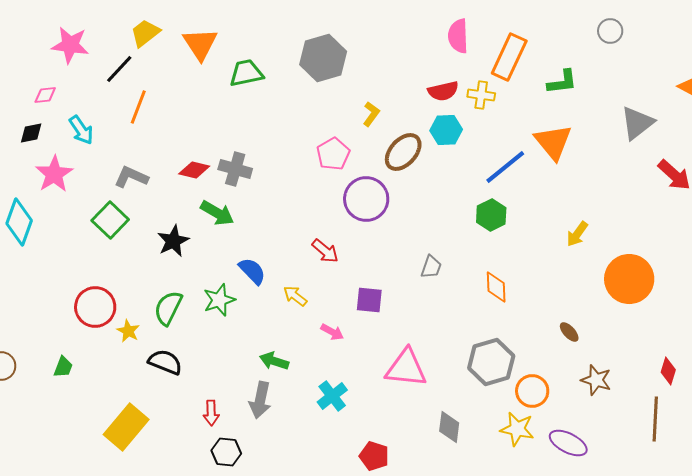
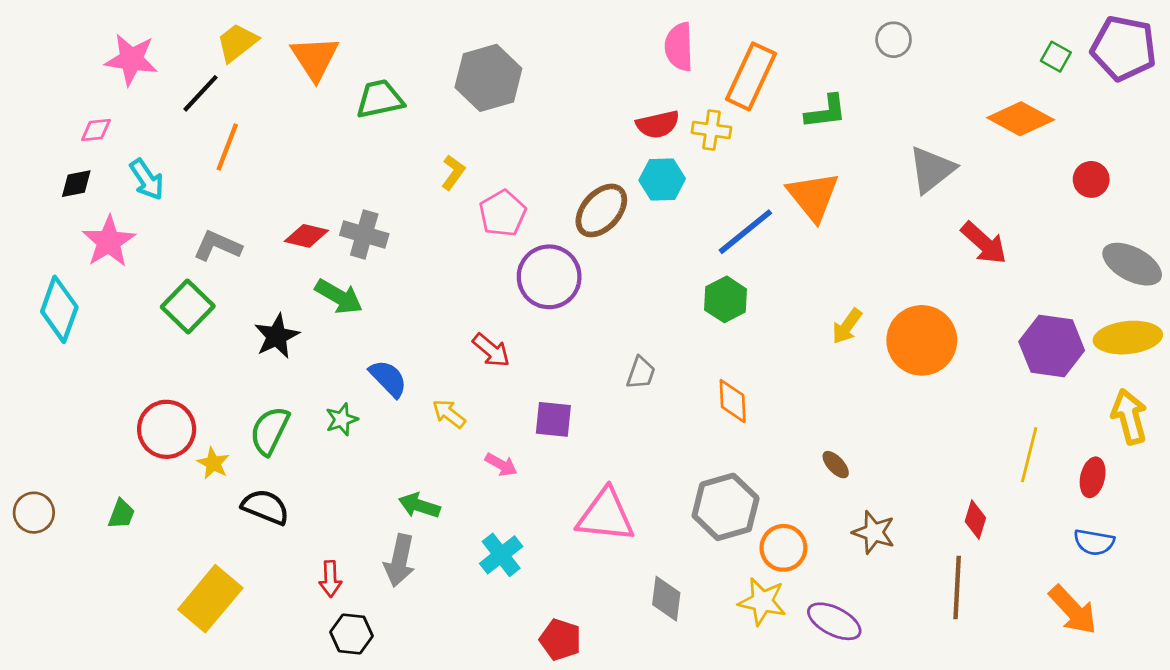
yellow L-shape: (371, 114) -> (453, 172), moved
orange circle: (629, 279) -> (922, 340), moved
green star: (219, 300) -> (342, 419), size x0.7

